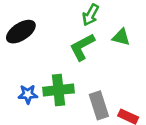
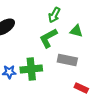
gray rectangle: (99, 105) -> (67, 60), moved, turned -60

